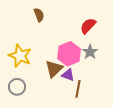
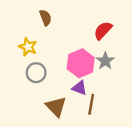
yellow star: (20, 56) -> (28, 47), moved, size x0.7
brown triangle: (54, 69) -> (56, 107), moved, turned -30
gray circle: (17, 87) -> (36, 73), moved

